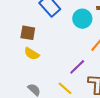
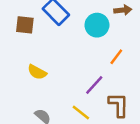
brown square: (28, 33) -> (25, 25), moved

